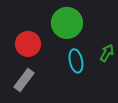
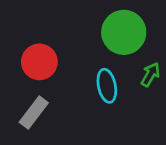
green circle: (67, 23) -> (124, 32), moved

